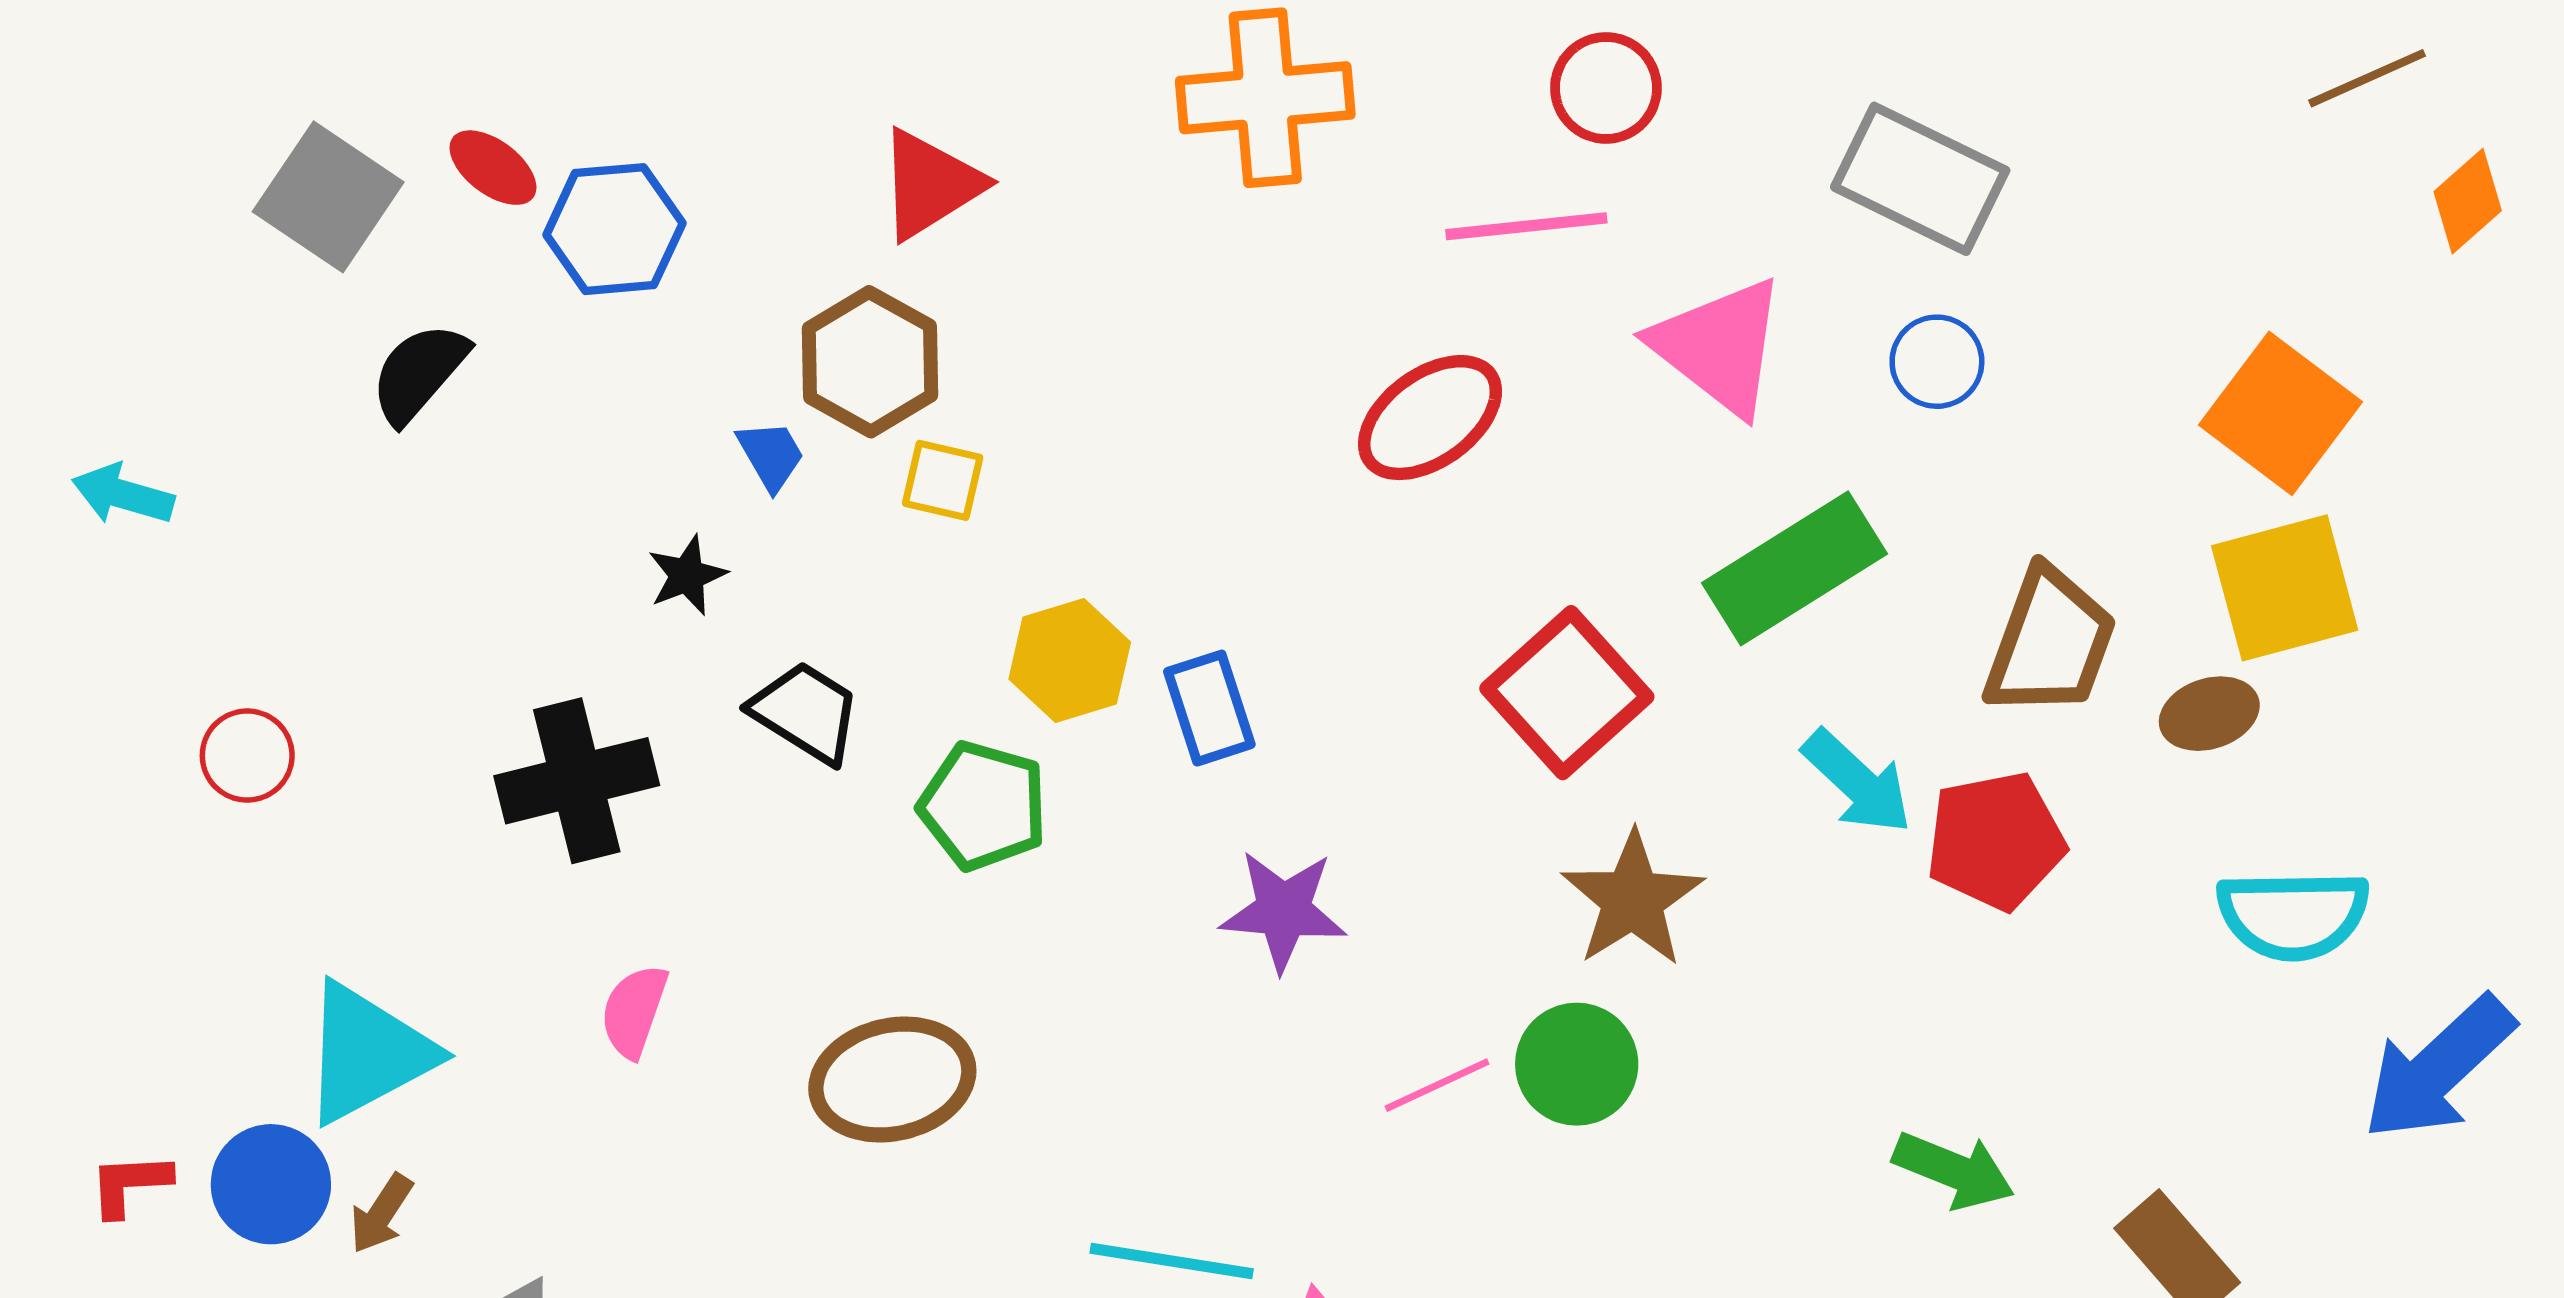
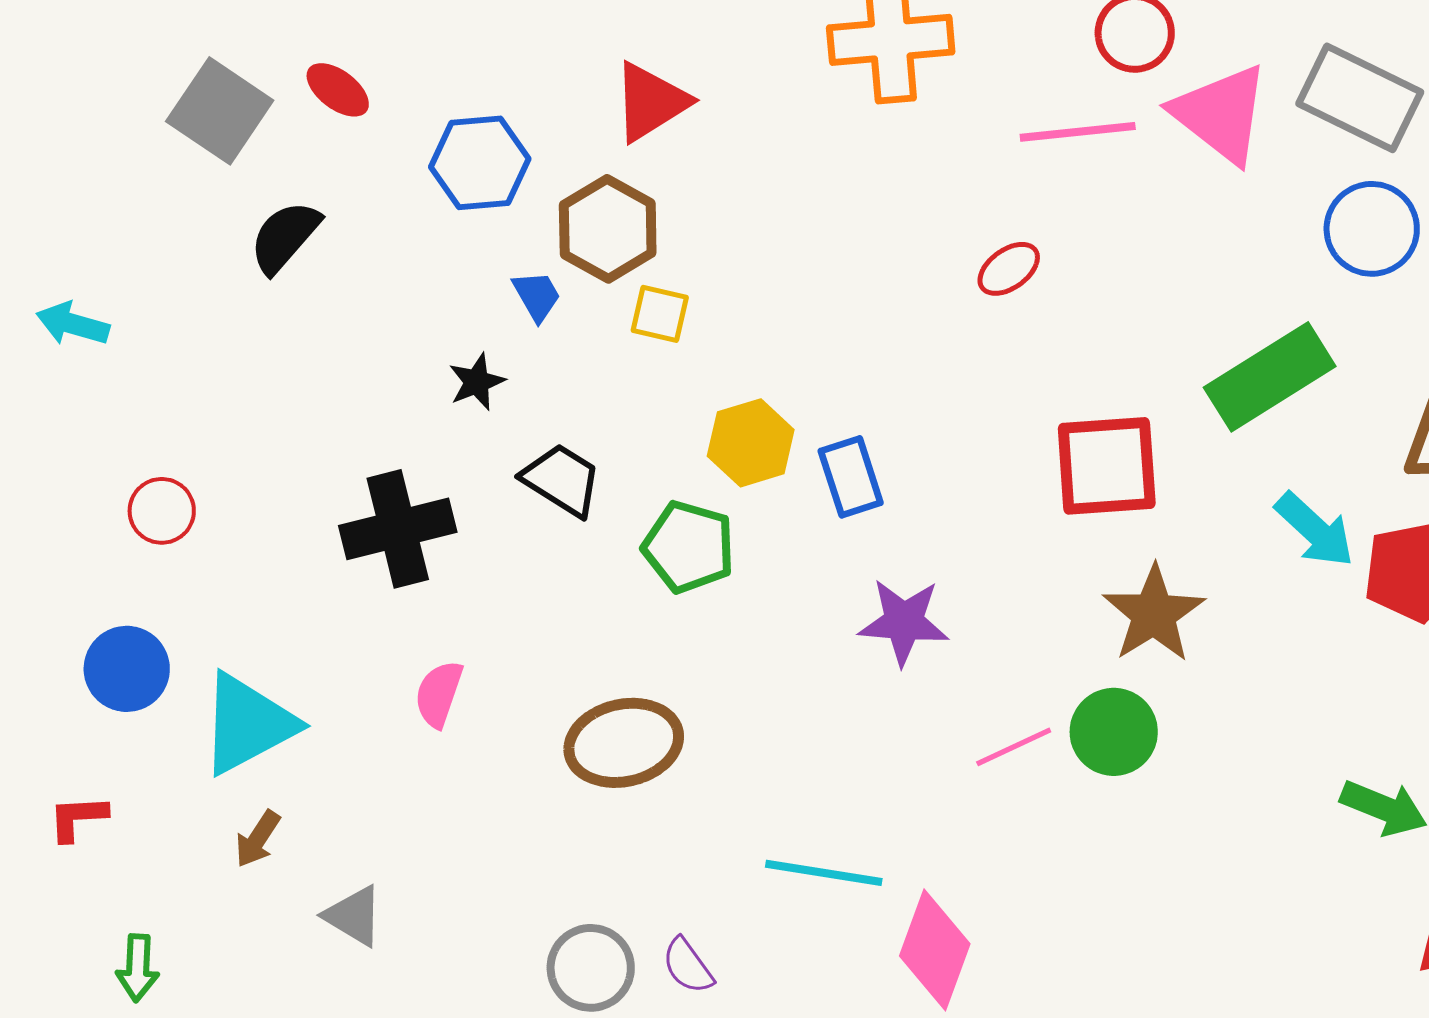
blue hexagon: (614, 229) -> (480, 163), moved
pink triangle: (1719, 346) -> (1221, 114), moved
blue circle: (1937, 362) -> (1372, 229), size x1.4
red ellipse: (1430, 418) -> (1009, 269), size x0.6
red square: (1567, 693) -> (1107, 466), turned 38
blue circle: (271, 1184) -> (127, 669), moved

